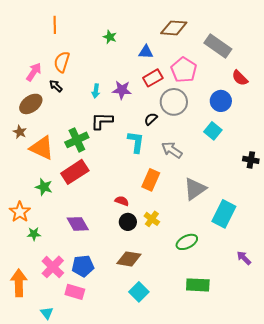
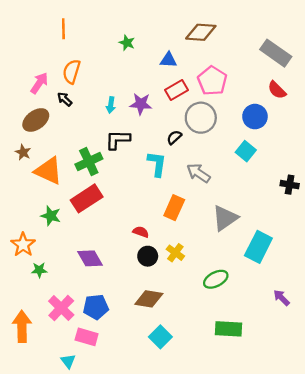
gray rectangle: (218, 46) -> (276, 53), moved
cyan triangle: (47, 313) -> (68, 361), moved

